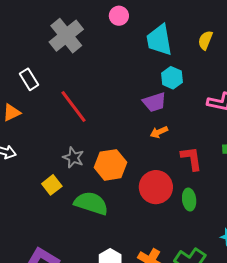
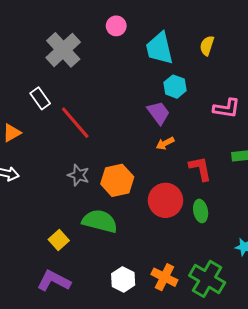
white rectangle: (29, 79) -> (40, 98), moved
purple trapezoid: (154, 102) -> (158, 113), turned -105
yellow square: (52, 185) -> (59, 240), moved

